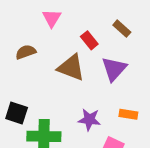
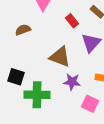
brown triangle: (71, 68) -> (60, 57), moved

